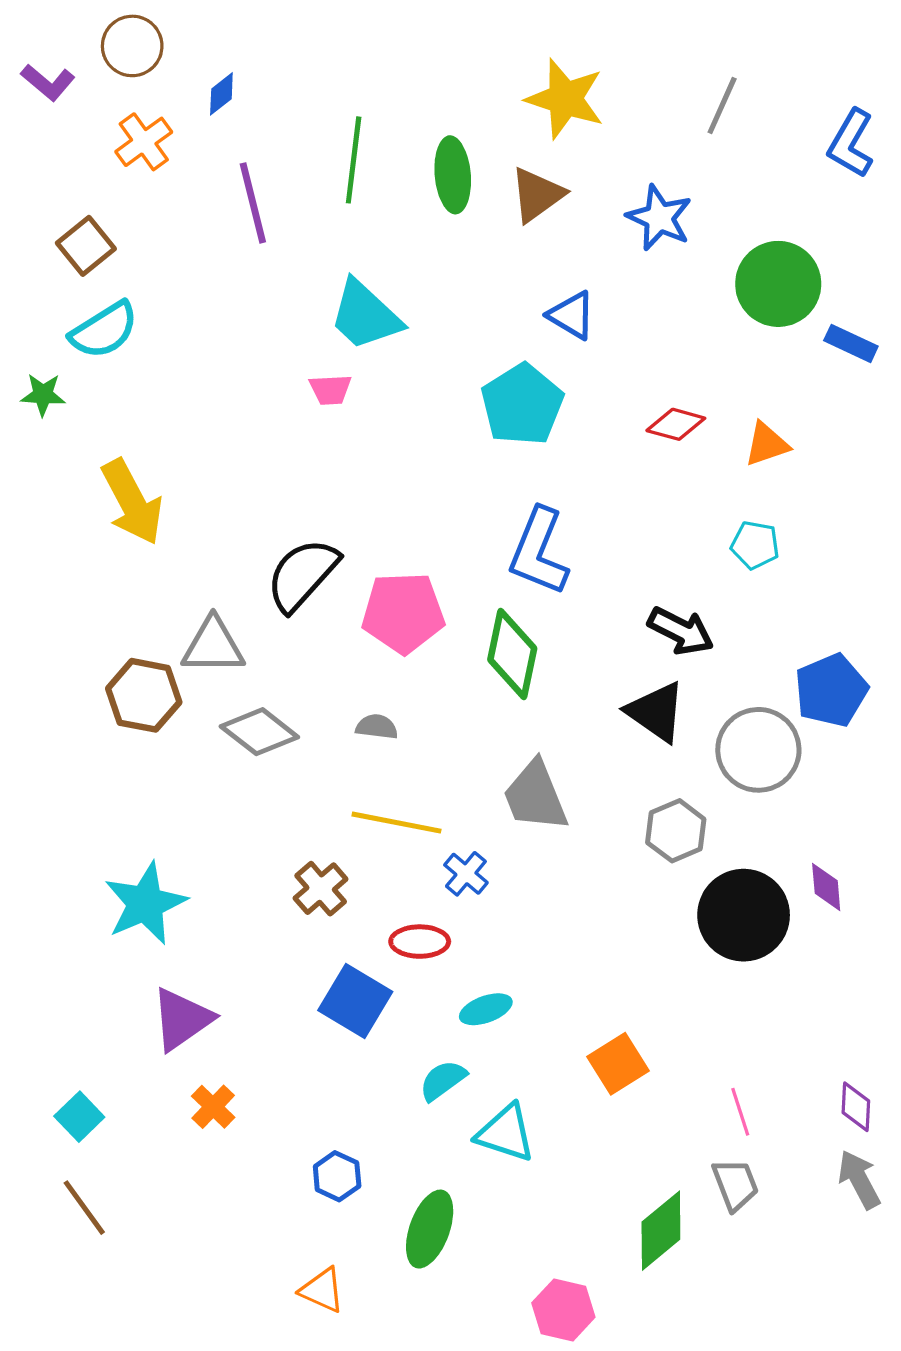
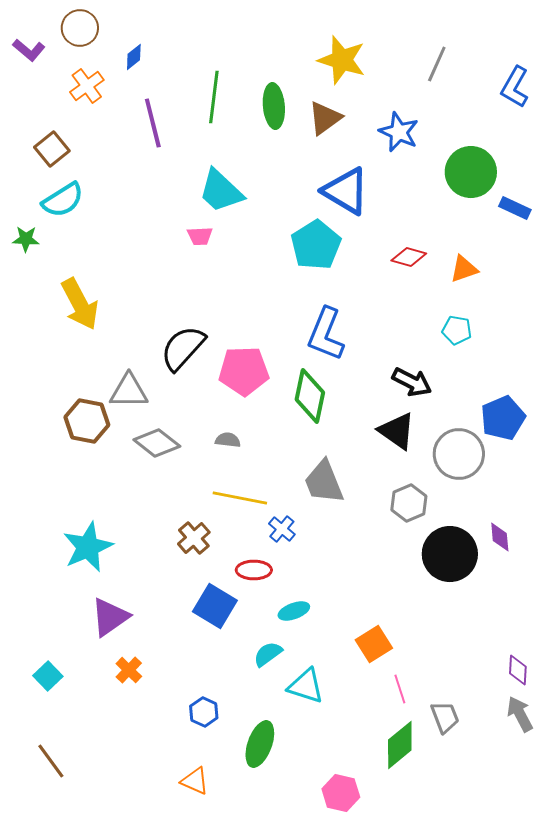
blue triangle: (572, 315) -> (346, 191), size x1.6
pink line: (740, 1112) -> (400, 689), moved
brown line: (84, 1208) -> (51, 761), moved

